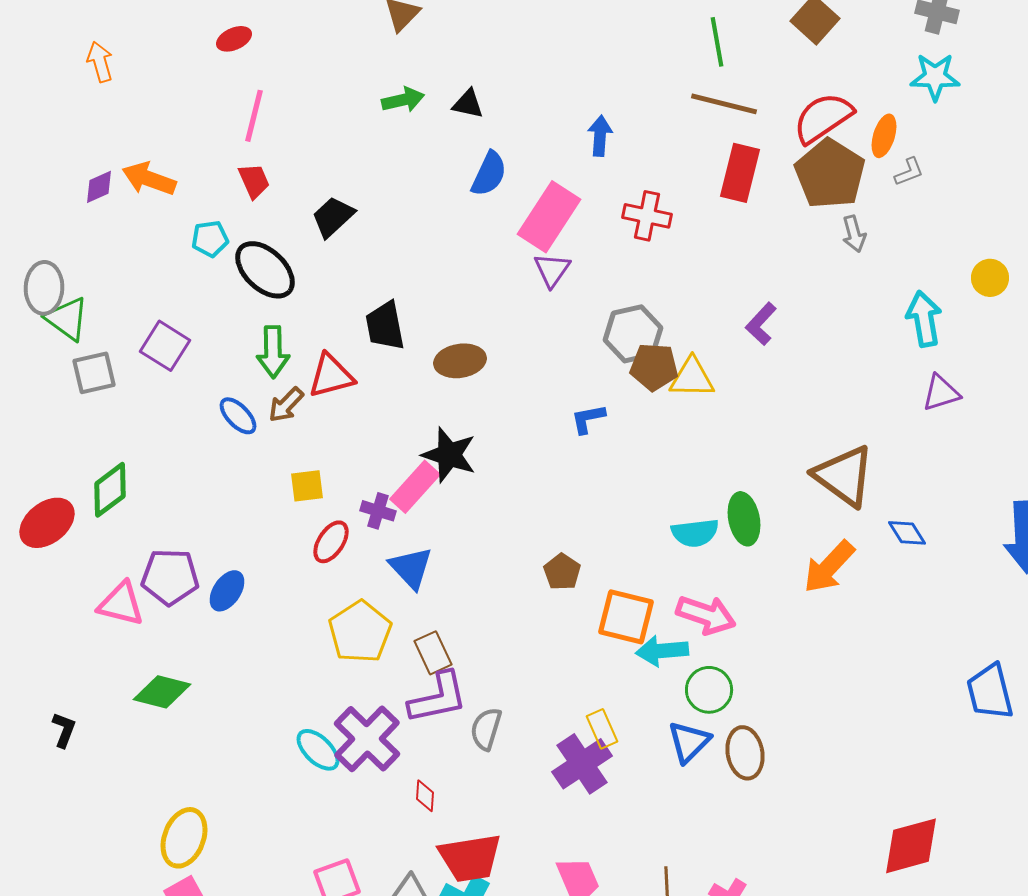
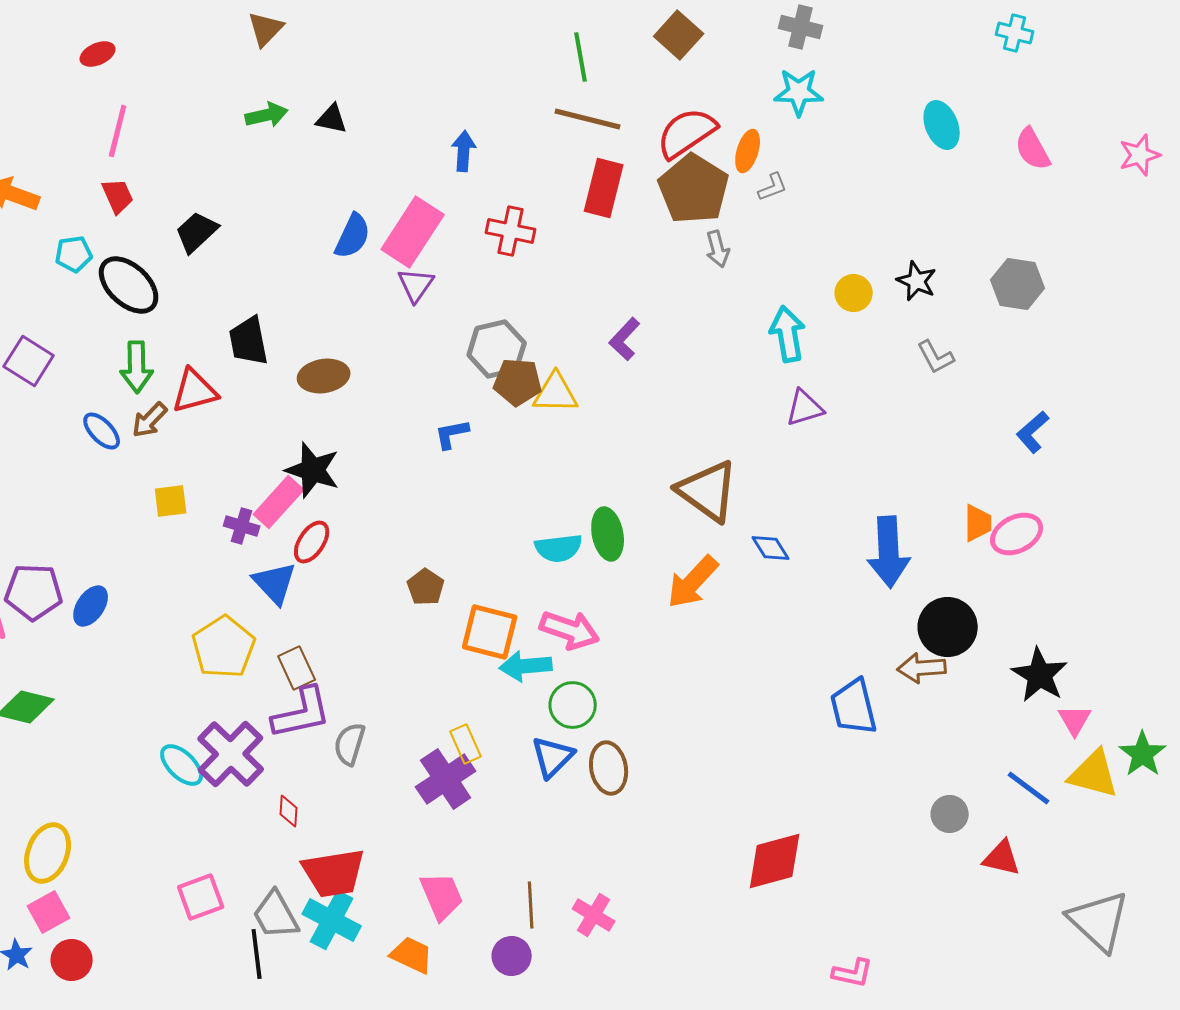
blue semicircle: (489, 174) -> (353, 236), moved
red ellipse: (331, 542) -> (312, 542), moved

